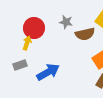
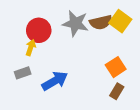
gray star: (66, 22) -> (75, 23), size x1.6
brown semicircle: (85, 34) -> (101, 22), moved

